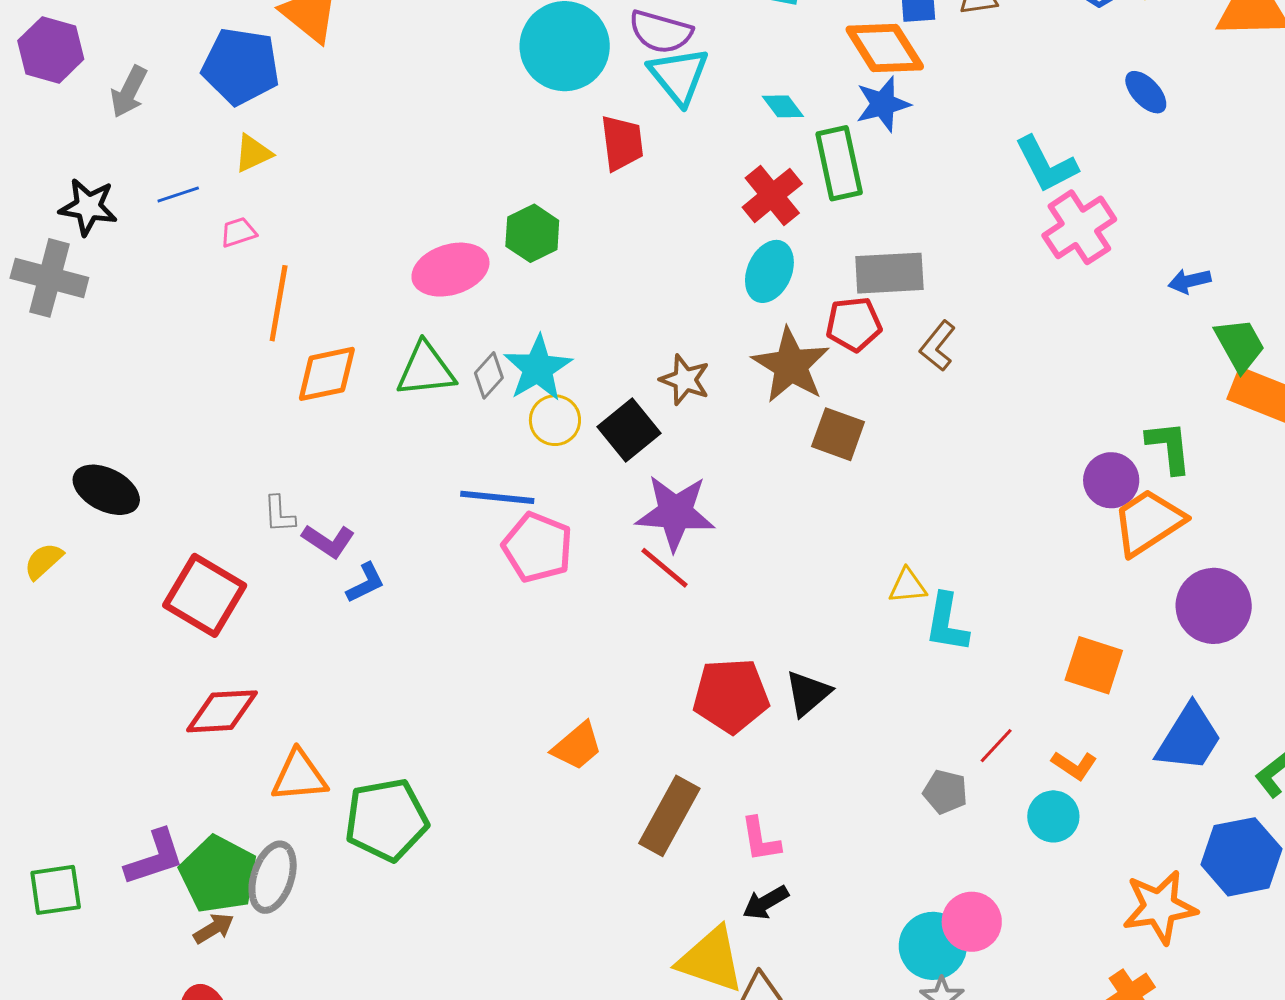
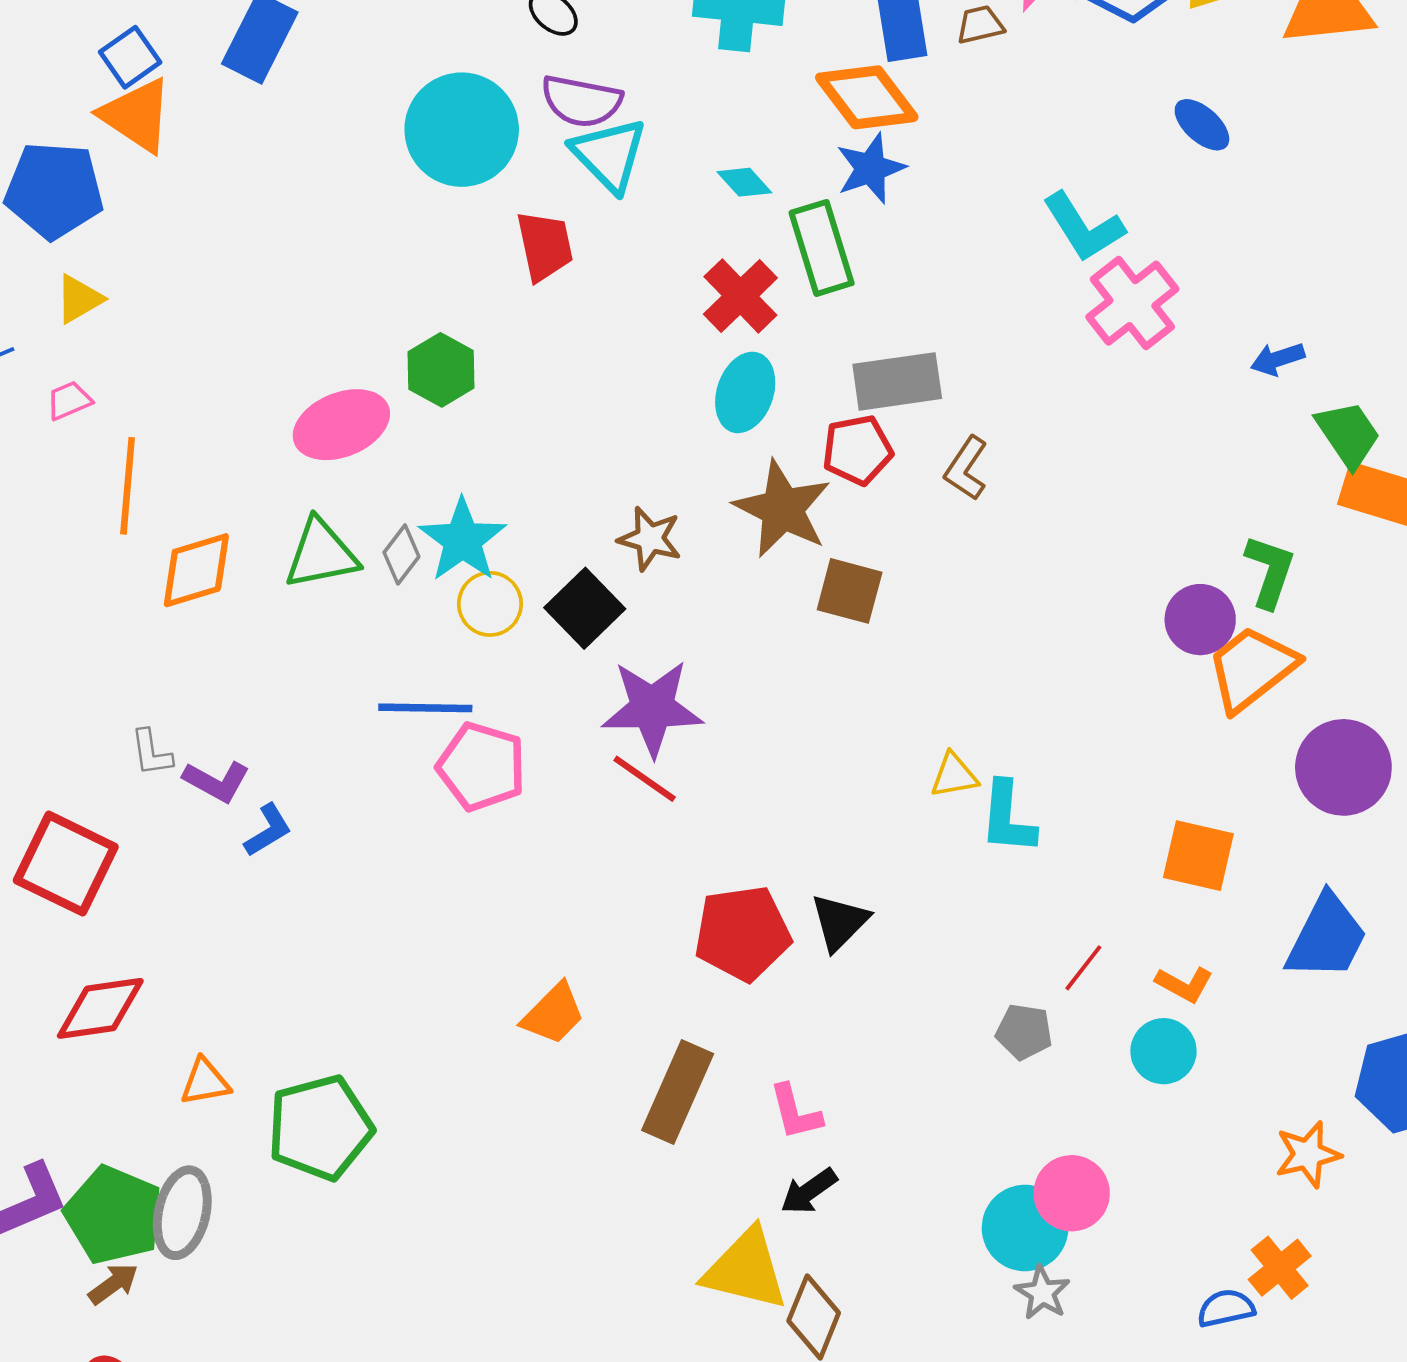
green L-shape: (1169, 447) -> (1270, 571), turned 30
orange triangle: (299, 776) -> (205, 1082), size x0.7
orange star: (1160, 907) -> (1308, 1154), size x0.7

